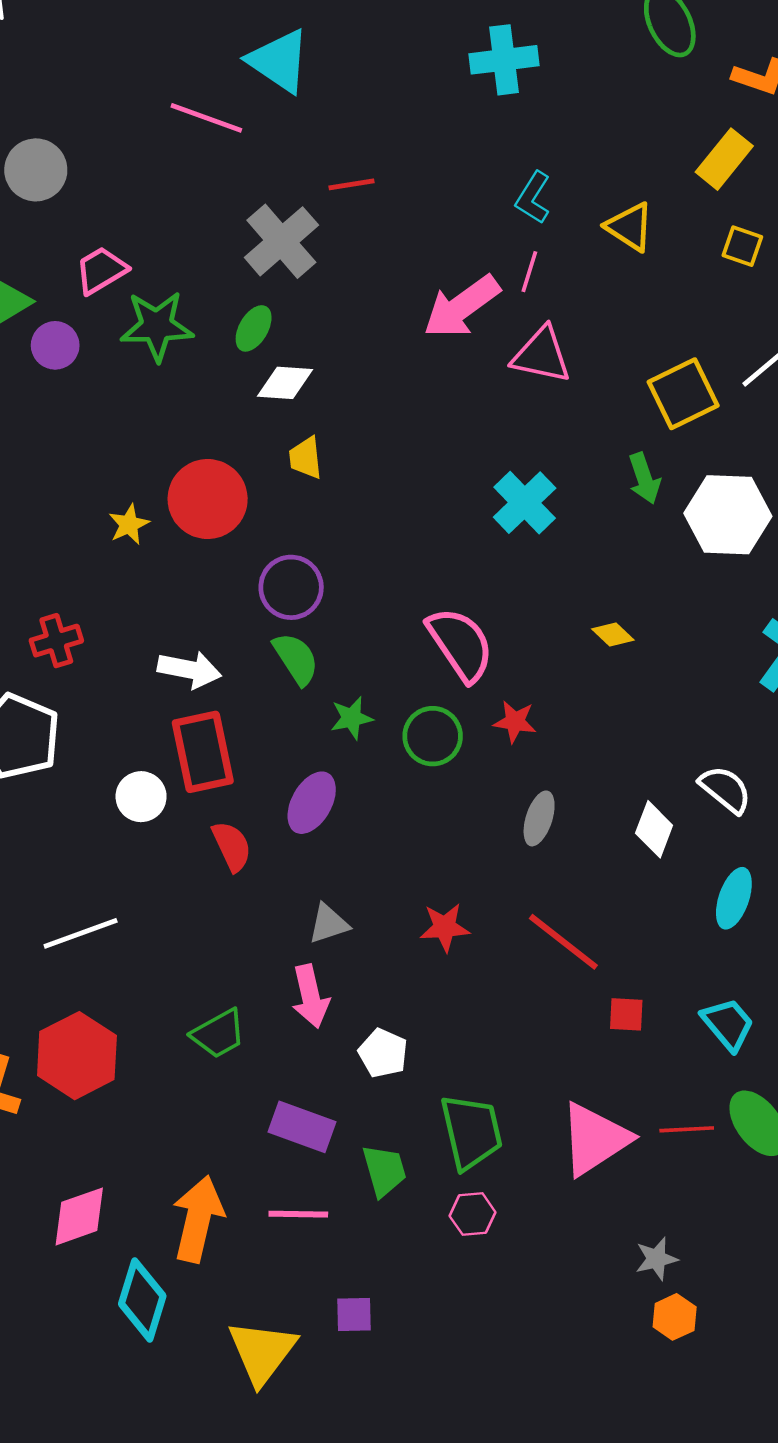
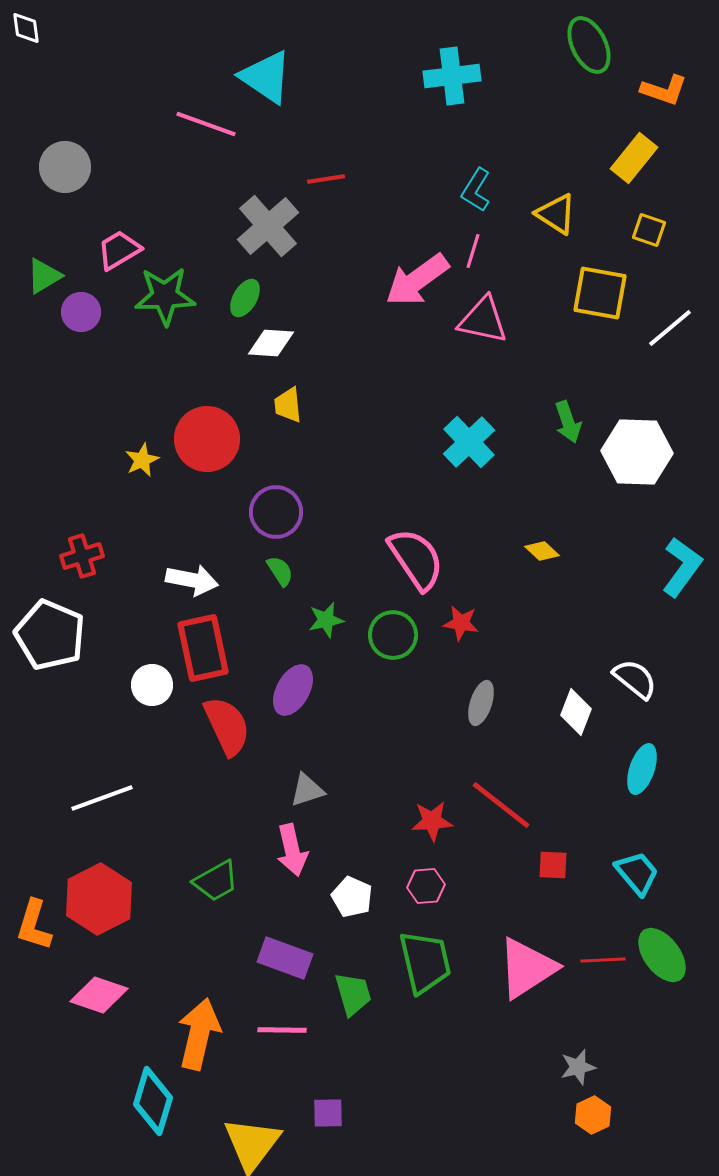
yellow square: (683, 394) -> (600, 293), moved, turned 36
green semicircle: (296, 659) -> (280, 571), size x0.7
red semicircle: (232, 846) -> (227, 726), size x1.4
red star: (445, 927) -> (432, 821), moved
pink hexagon: (473, 1214) -> (426, 886), moved
pink diamond: (79, 1216) -> (99, 995), moved, turned 38

